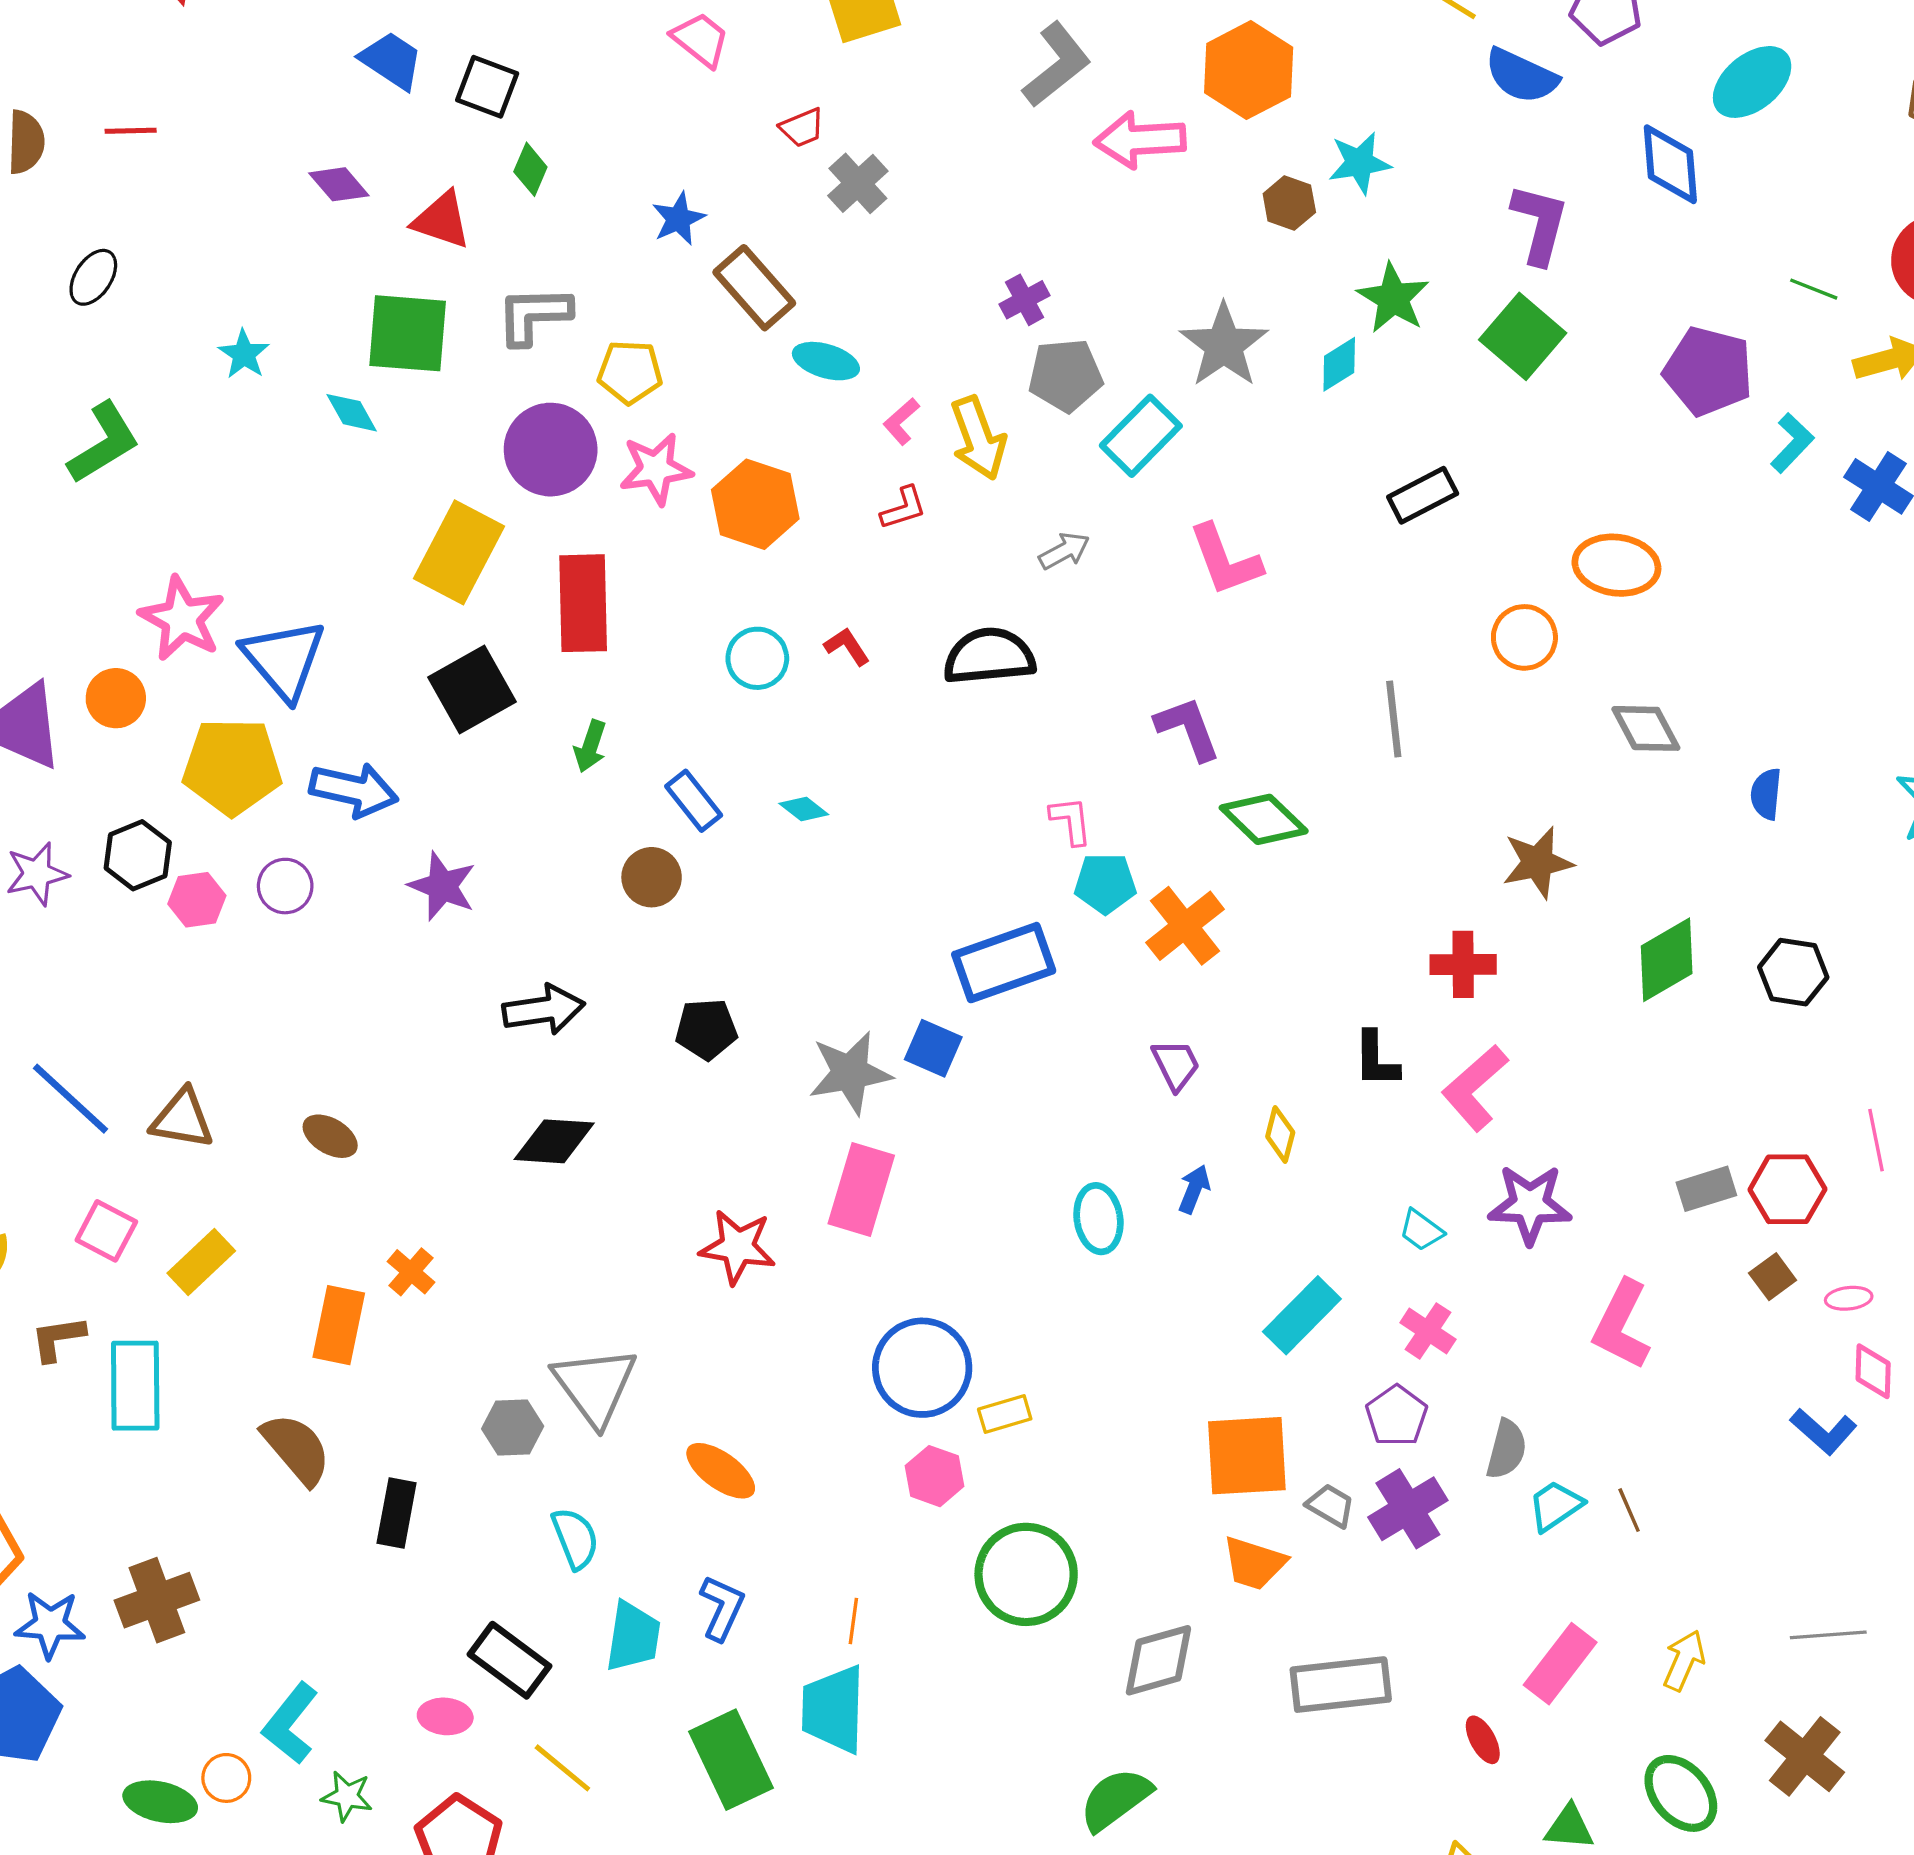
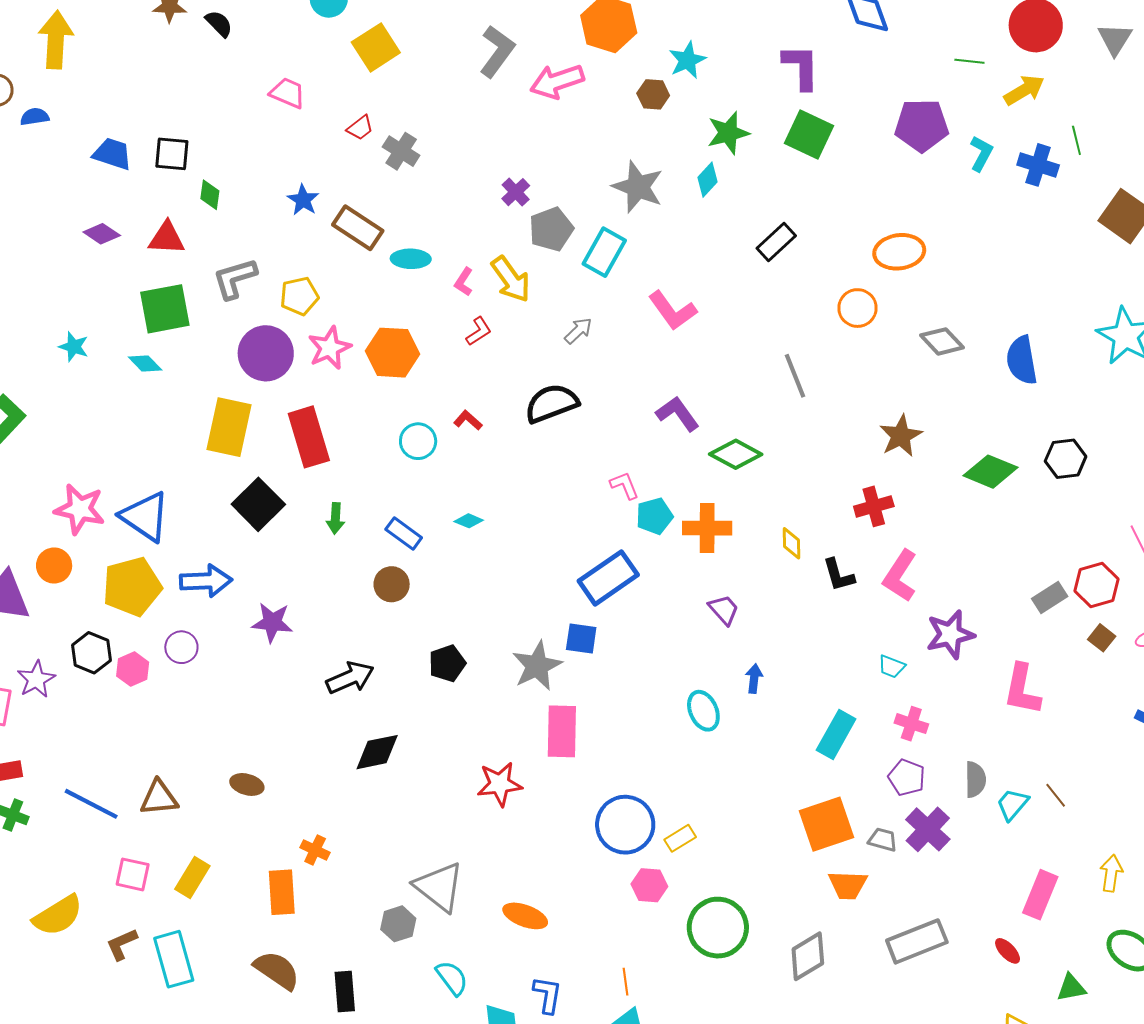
green star: (1393, 298) -> (728, 133), turned -30
blue semicircle: (1766, 794) -> (1022, 360), size x1.6
orange cross: (1185, 926) -> (707, 528), turned -36
green diamond: (1667, 960) -> (990, 472), turned 68
yellow diamond: (1280, 1135) -> (792, 543), moved

